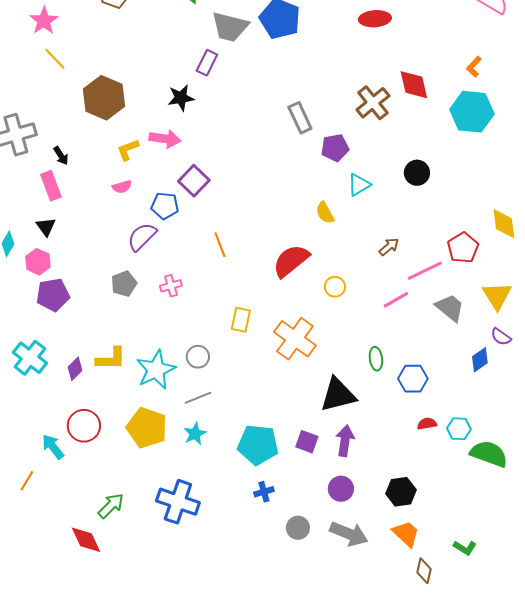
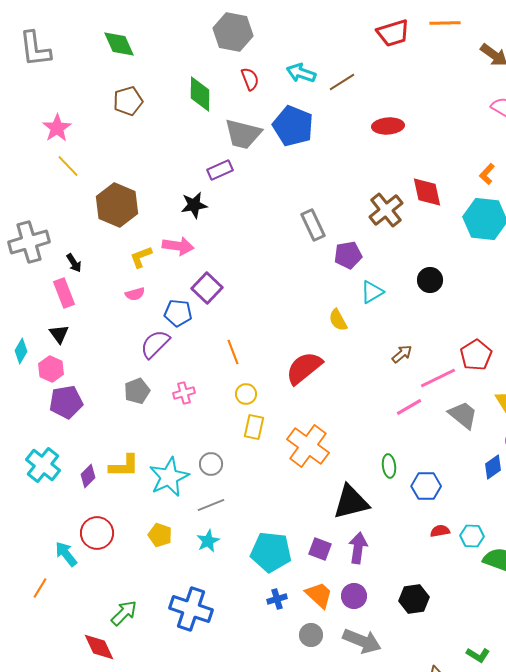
purple rectangle: (207, 63) -> (220, 170), turned 40
yellow circle: (335, 287) -> (246, 394), moved
yellow pentagon: (147, 428) -> (160, 535), size x0.6
orange trapezoid: (406, 534) -> (319, 595), moved

